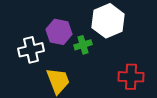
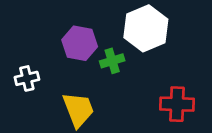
white cross: (31, 50) -> (27, 78), moved, size x0.7

